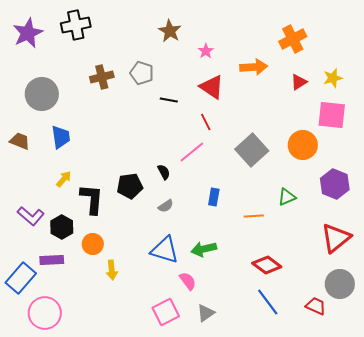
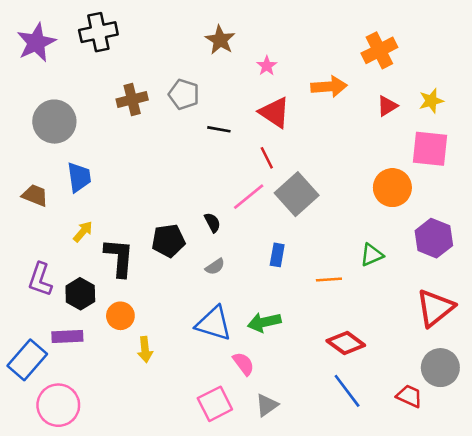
brown trapezoid: (20, 141) -> (35, 195), moved
gray square: (252, 150) -> (297, 194), moved
purple L-shape: (31, 216) -> (40, 280), turned 68

